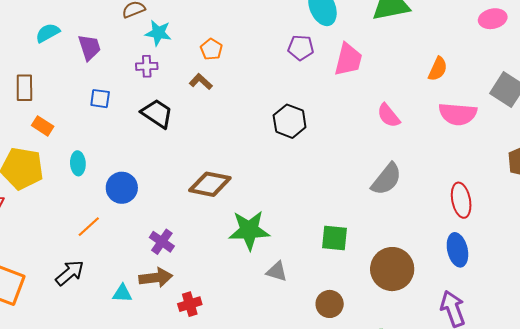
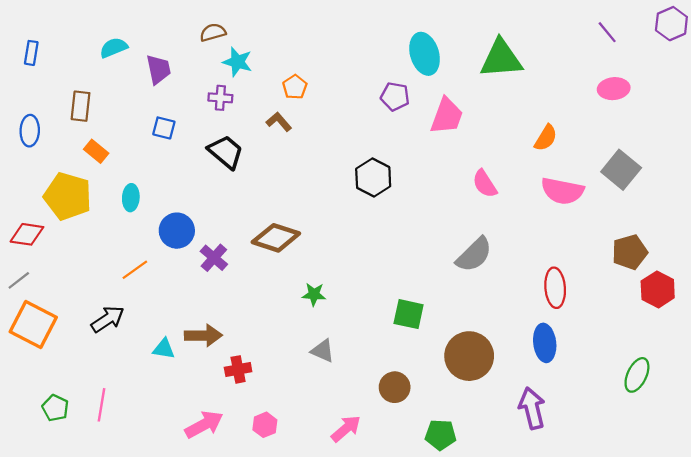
green star: (249, 230) -> (314, 294), size x0.5
purple cross: (162, 242) -> (214, 258), moved
gray triangle: (277, 271) -> (323, 351), moved

